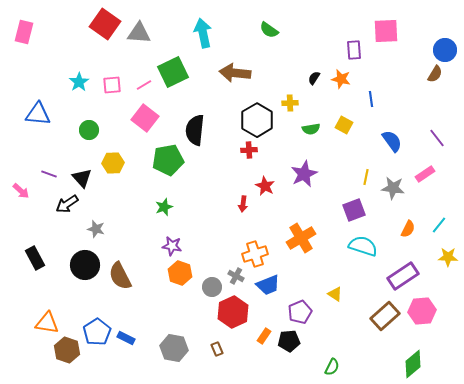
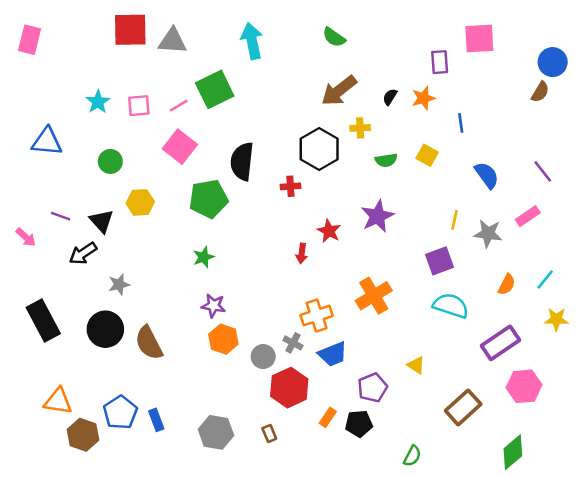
red square: (105, 24) -> (130, 30), turned -36
brown arrow: (235, 73) -> (339, 91), moved, turned -44
orange star: (341, 79) -> (423, 98), turned -30
red cross: (249, 150) -> (290, 186), moved
gray star: (96, 229) -> (119, 284), turned -30
black rectangle: (35, 258) -> (43, 320), size x1.4
brown rectangle: (385, 316) -> (463, 407), moved
blue rectangle: (126, 338) -> (156, 420), turned 42

